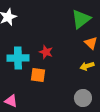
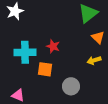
gray circle: (83, 98) -> (71, 86), moved

